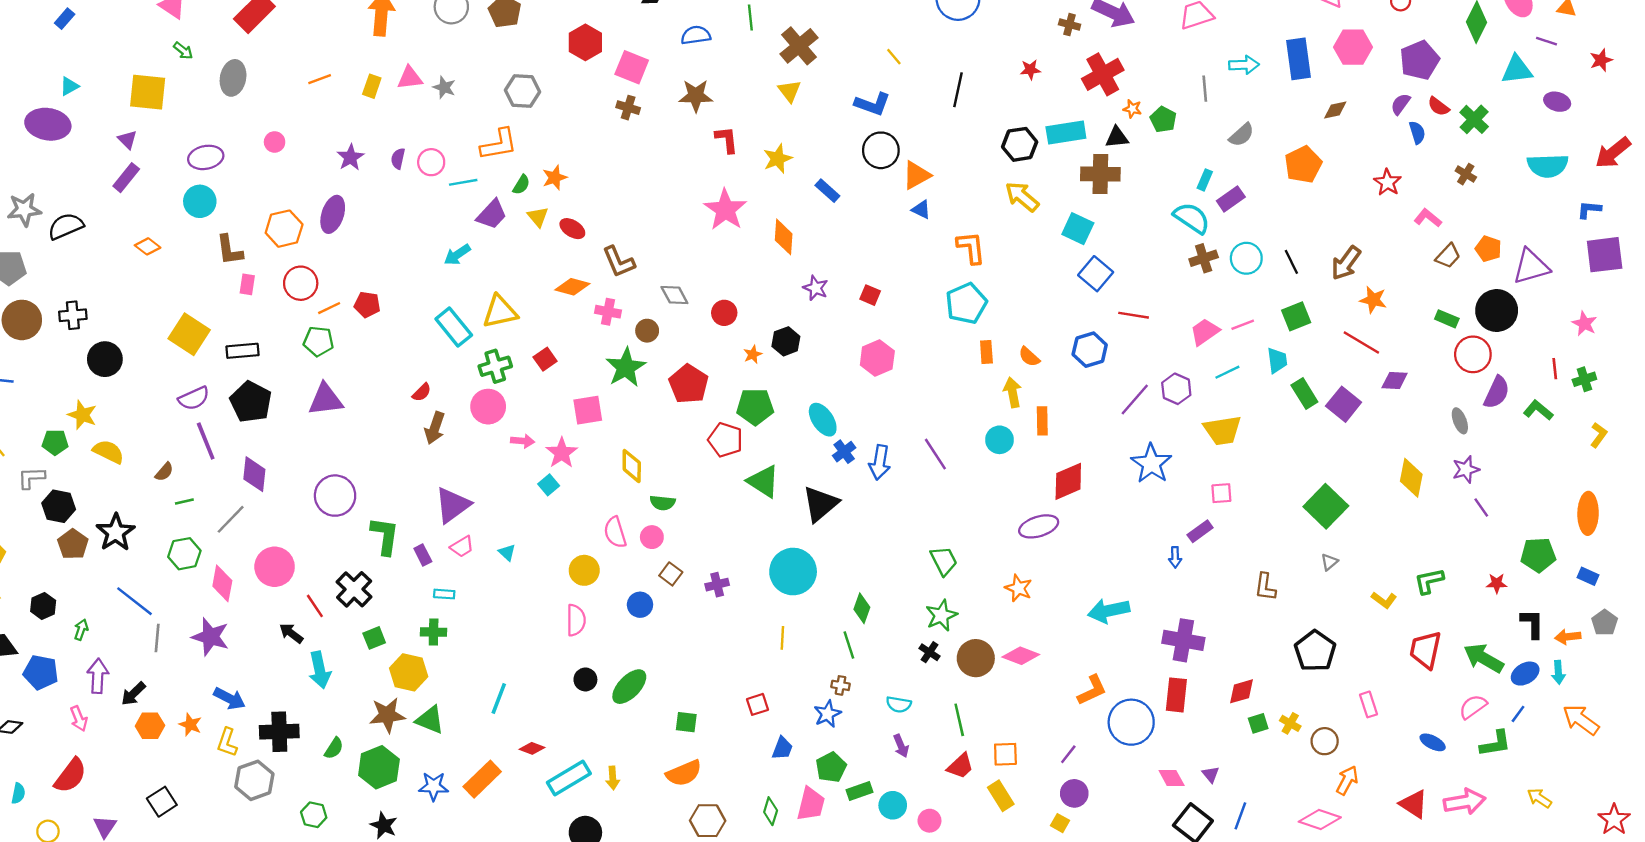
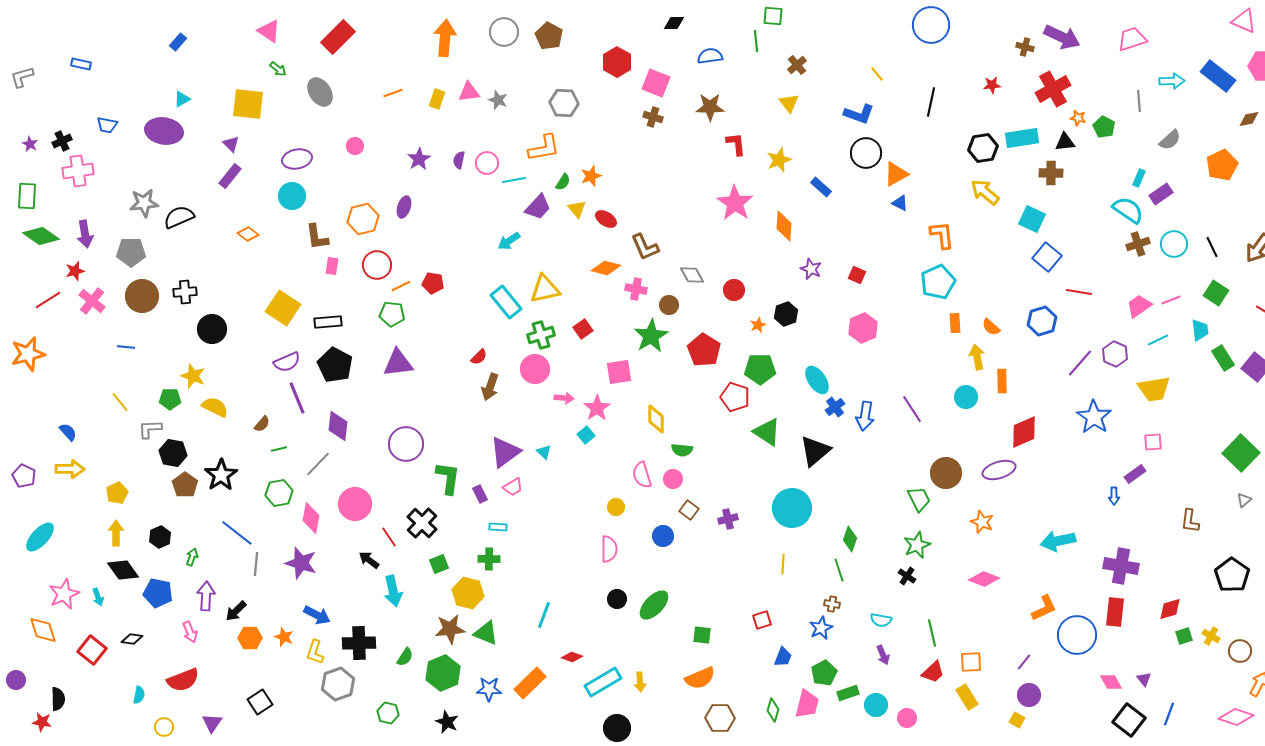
brown cross: (799, 46) -> (797, 65), size x0.6
blue rectangle: (1299, 59) -> (1218, 76), turned -44
gray ellipse: (233, 78) -> (320, 92), turned -44
brown cross: (1100, 174) -> (1051, 173), size x0.7
purple ellipse: (333, 214) -> (404, 207), size x0.7
green square: (1296, 316) -> (1216, 293), turned -35
cyan triangle: (507, 553) -> (544, 452), moved
yellow circle: (584, 570) -> (616, 507), size x0.7
brown circle: (976, 658) -> (946, 473), moved
red semicircle: (70, 776) -> (183, 680), turned 32

